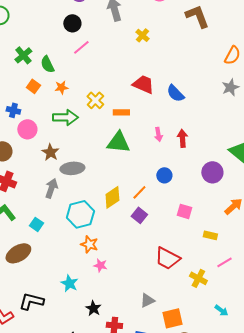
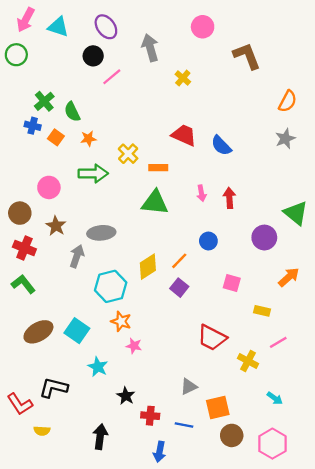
black circle: (72, 23) -> (93, 56), moved
pink line: (81, 47) -> (112, 77), moved
blue cross: (13, 110) -> (33, 126), moved
brown star: (50, 152) -> (56, 226), moved
cyan square: (36, 224) -> (77, 331), moved, size x1.5

